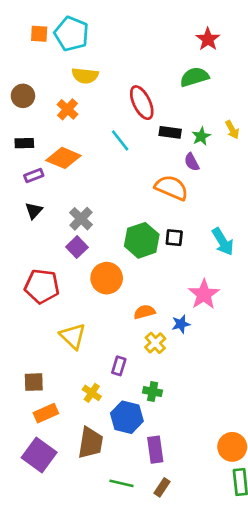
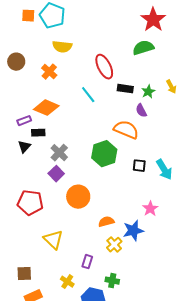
red star: (208, 39) -> (153, 20), size x1.4
black rectangle: (24, 143) -> (38, 133), moved
black square: (174, 238) -> (139, 166), moved
green hexagon: (142, 240) -> (104, 154), moved
pink star: (204, 294) -> (150, 209), size x0.7
blue star: (181, 324) -> (133, 231), size x1.5

